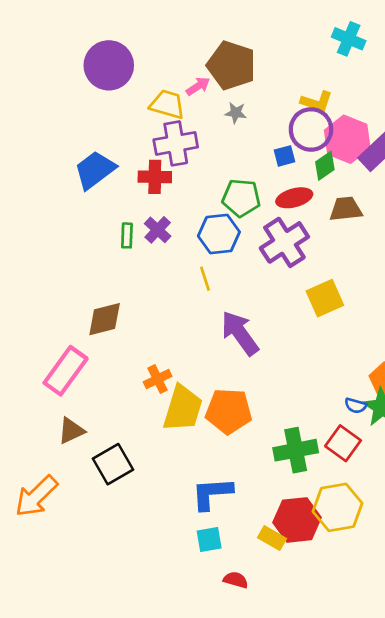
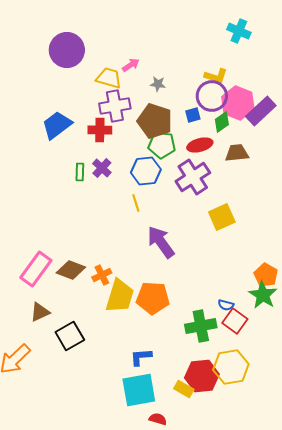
brown pentagon: (231, 65) -> (155, 121), moved
brown diamond: (105, 319) -> (71, 270), moved, turned 36
blue semicircle: (356, 406) -> (226, 305), moved
blue L-shape: (212, 493) -> (141, 357), size x0.7
cyan square: (209, 539) -> (139, 390), size x1.8

